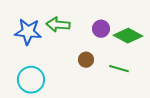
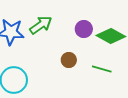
green arrow: (58, 25) -> (41, 25), turned 140

